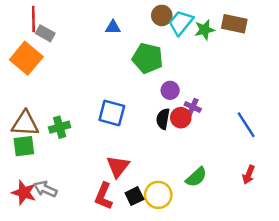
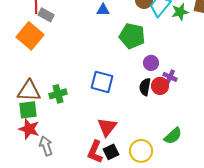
gray arrow: (45, 189) -> (46, 146), turned 48
red star: (24, 193) -> (29, 129), moved
black square: (134, 196) -> (111, 152), moved

